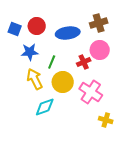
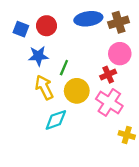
blue ellipse: (68, 33) -> (88, 19), moved
red cross: (84, 62) -> (108, 75), moved

